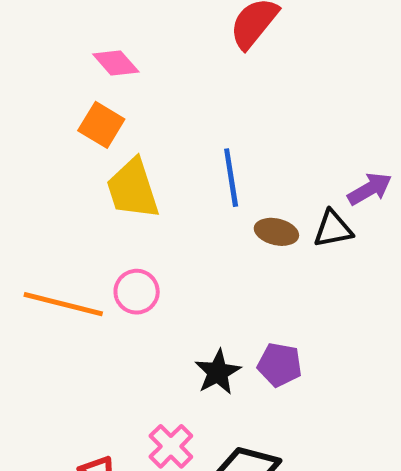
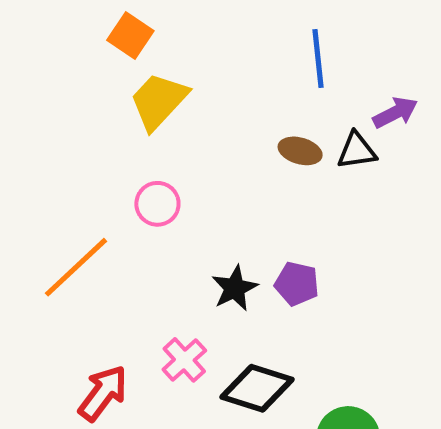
blue line: (231, 178) -> (318, 58), moved
yellow trapezoid: (133, 189) -> (159, 101), turned 58
orange line: (63, 304) -> (76, 267), moved, turned -60

